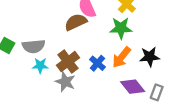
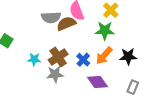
gray semicircle: (34, 46) -> (51, 17), moved
gray star: (65, 82) -> (55, 74), turned -30
purple diamond: (133, 87) -> (97, 82), moved

